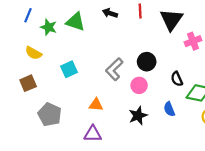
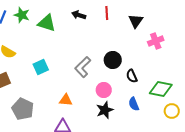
black triangle: (171, 20) -> (136, 21), size x0.7
green star: (49, 27) -> (22, 15), moved
black semicircle: (177, 79) -> (132, 76), moved
pink circle: (139, 85) -> (104, 90), moved

